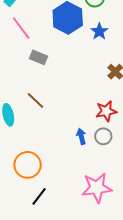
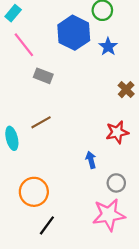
brown line: (36, 100) -> (41, 122), turned -72
gray circle: (103, 136) -> (116, 183), moved

